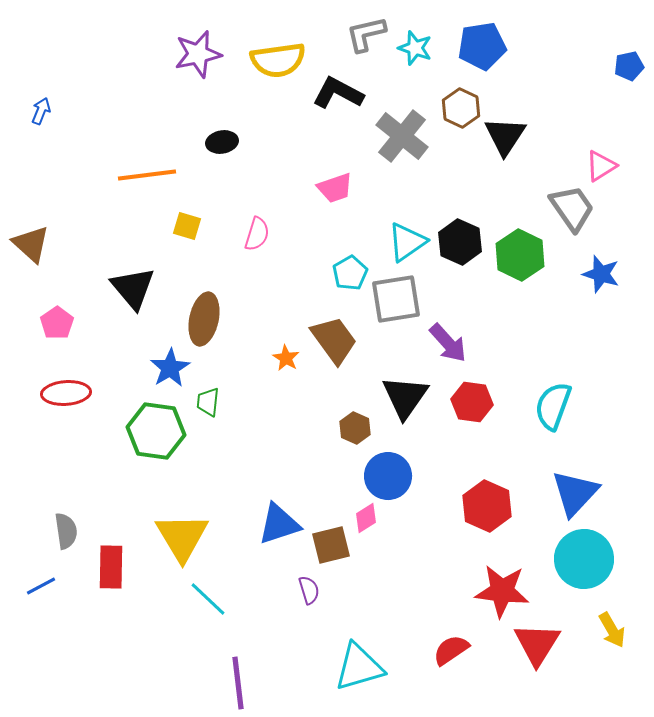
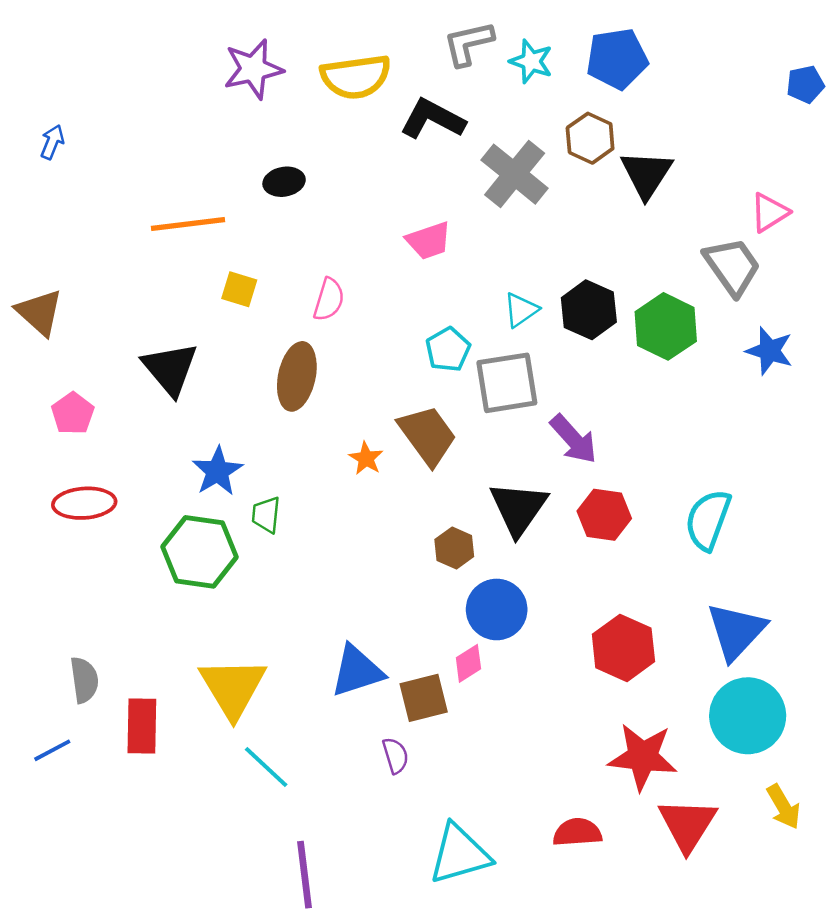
cyan triangle: (407, 242) -> (521, 310), size x0.7
brown ellipse: (204, 319) -> (297, 376), moved
red semicircle: (451, 650) -> (577, 832), turned 30

